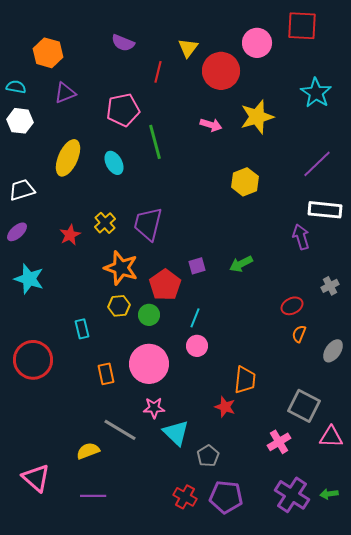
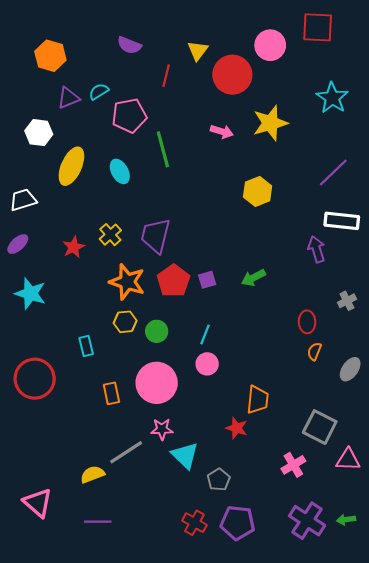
cyan semicircle: (16, 87) -> (99, 92), moved, turned -42
white hexagon: (20, 121) -> (39, 133), moved
red pentagon: (165, 285) -> (173, 281), moved
red ellipse: (292, 306) -> (307, 322), turned -65
gray line: (120, 430) -> (126, 452), turned -64

